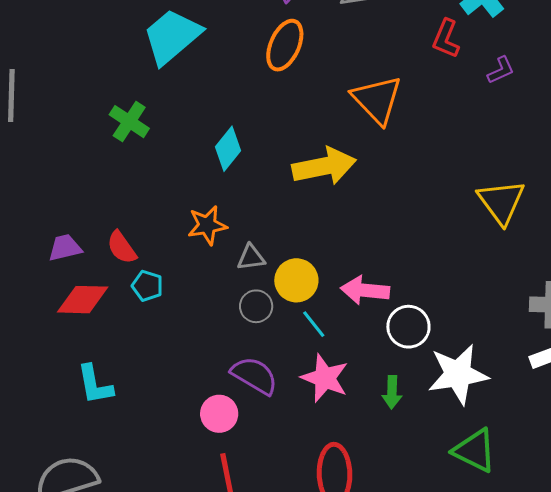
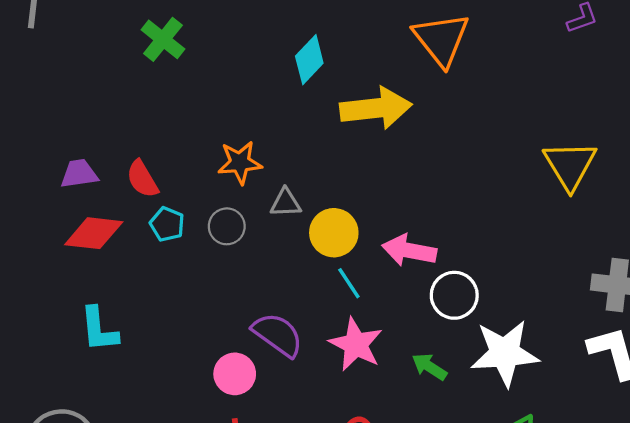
cyan diamond: (228, 149) -> (309, 60), moved
gray circle: (256, 306) -> (227, 226), moved
green arrow: (392, 392) -> (429, 367), turned 116

